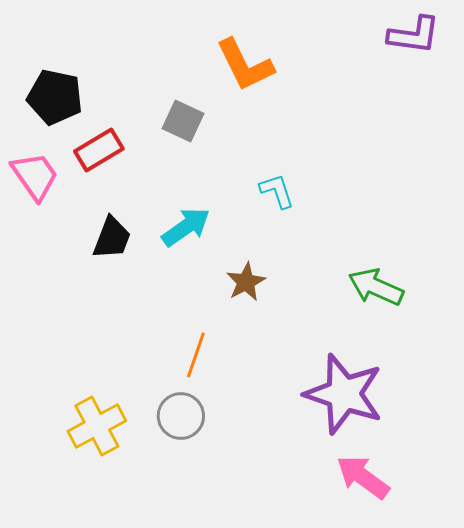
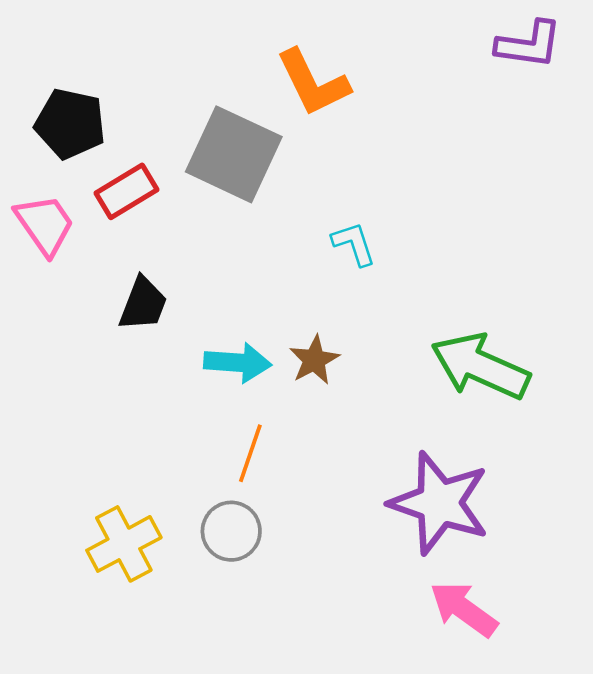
gray square: (183, 121) -> (234, 154), size x1.8
cyan arrow: (186, 227) -> (238, 363), moved, turned 39
green arrow: (376, 287) -> (480, 366), size x1.4

